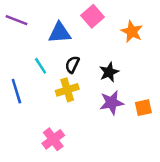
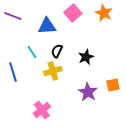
orange star: (132, 32) -> (104, 13), moved
purple star: (112, 103) -> (88, 92), moved, turned -30

